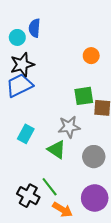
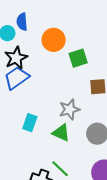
orange circle: (91, 56) -> (54, 40), moved, size x1.5
green square: (84, 96) -> (78, 58), moved

